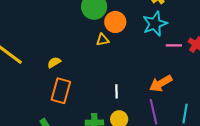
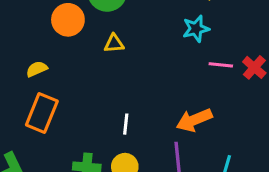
orange circle: (115, 22) -> (68, 20), moved
cyan star: (155, 24) -> (196, 29), size x0.7

